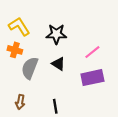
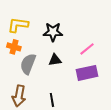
yellow L-shape: (19, 27) -> (18, 25), turned -50
black triangle: (58, 64) -> (55, 60), turned -40
brown arrow: (20, 102) -> (19, 96), size x1.5

